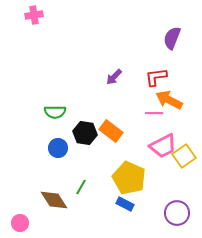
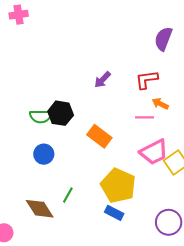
orange arrow: (169, 100) -> (160, 104), size x0.6
black hexagon: (85, 133) -> (61, 113), moved

